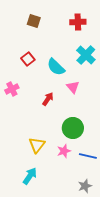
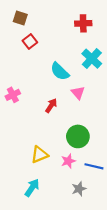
brown square: (34, 21) -> (20, 18), moved
red square: (28, 59) -> (30, 42), moved
yellow triangle: (37, 145) -> (39, 155), turned 30
gray star: (85, 186) -> (79, 189), moved

